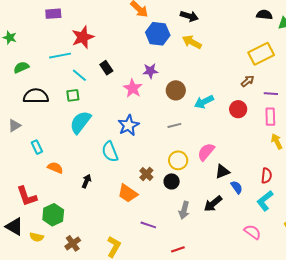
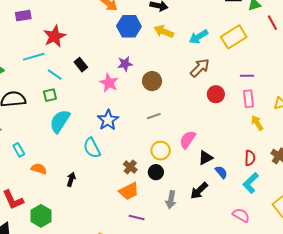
brown arrow: (248, 81) -> (200, 68), moved, size x1.5
cyan arrow: (204, 102) -> (199, 37), moved
orange trapezoid: (128, 193) -> (129, 191), moved, turned -55

